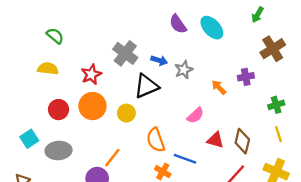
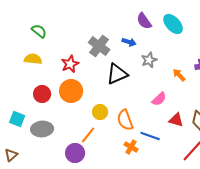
blue arrow: (159, 60) -> (129, 42), moved
yellow circle: (126, 113) -> (100, 112), moved
cyan square: (29, 139) -> (17, 119), turned -35

